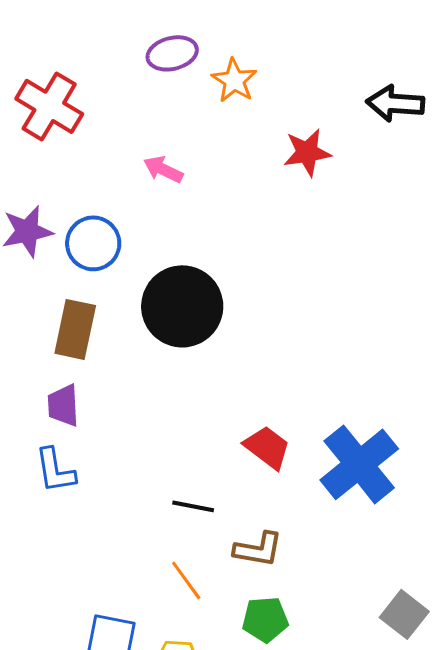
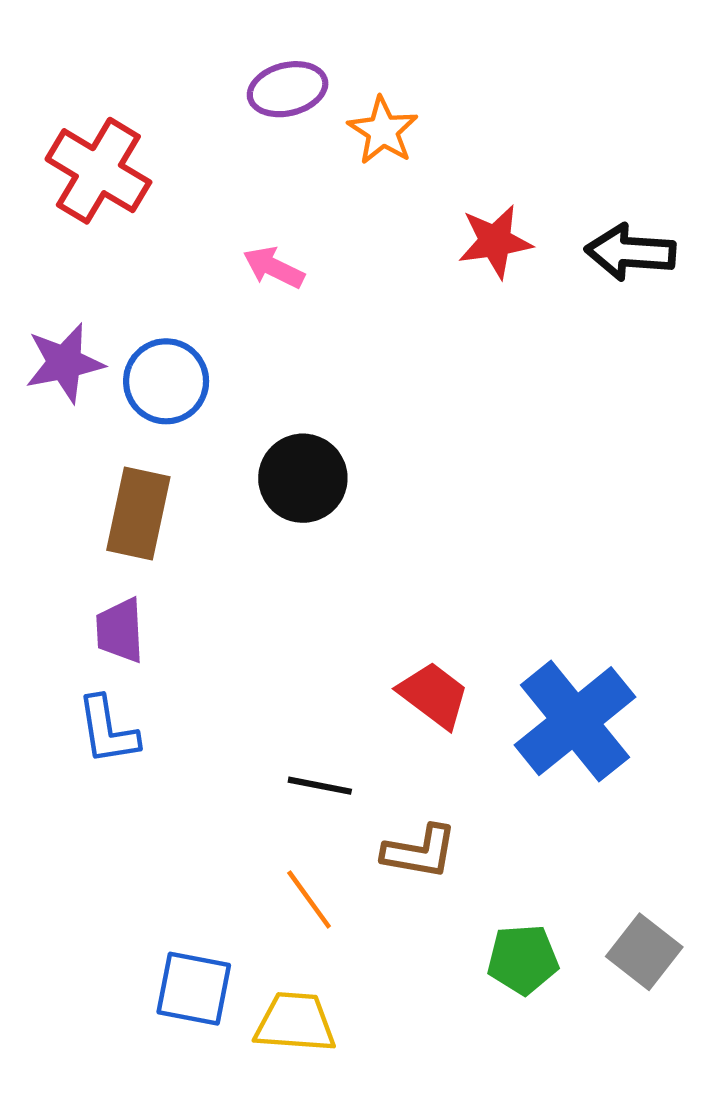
black arrow: (395, 103) -> (630, 252), moved
black circle: (182, 306) -> (303, 478), size x0.7
green pentagon: (265, 619) -> (523, 959), moved

